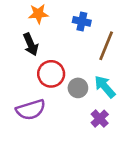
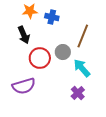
blue cross: (82, 21) -> (52, 17), moved
gray circle: (78, 88) -> (63, 52), moved

